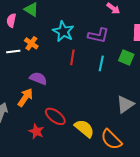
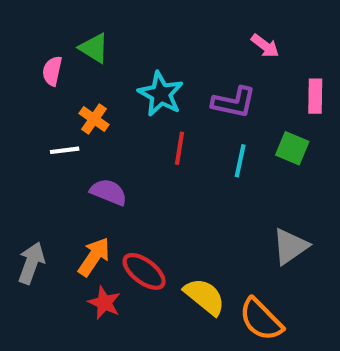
white line: (13, 51) -> (65, 150), moved
orange arrow: (25, 97) -> (94, 257), moved

